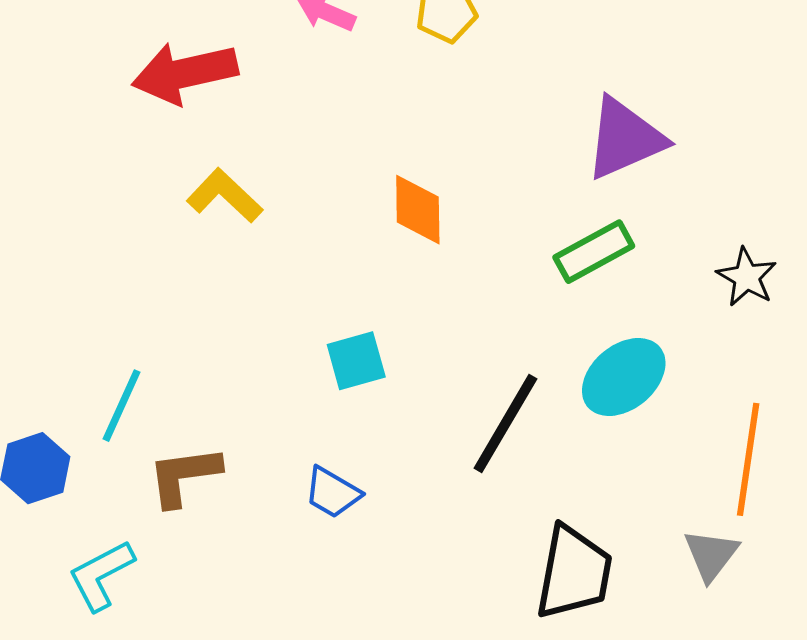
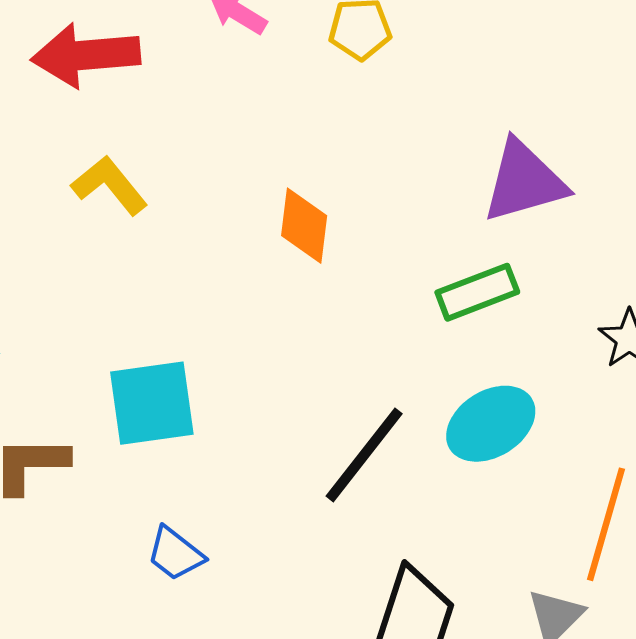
cyan square: (356, 361) -> (152, 403), moved, size x1.5
blue trapezoid: (332, 493) -> (175, 554), moved

